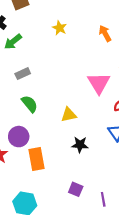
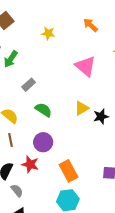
pink triangle: (99, 83) -> (85, 66), moved
black star: (80, 145) -> (101, 116), moved
orange rectangle: (36, 159) -> (69, 171), moved

